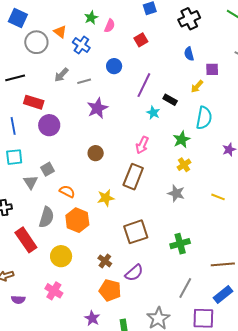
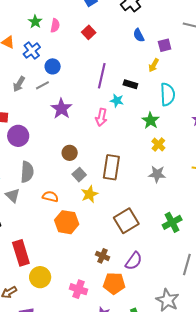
blue cross: (81, 45) -> (32, 51), turned 30
blue circle: (114, 66) -> (53, 66), moved
pink arrow: (142, 145) -> (101, 117), moved
gray square: (47, 169) -> (79, 175), moved
gray semicircle: (46, 217) -> (27, 172), moved
red rectangle: (26, 240) -> (21, 253), turned 30
yellow circle: (61, 256) -> (40, 277), moved
pink cross: (54, 291) -> (79, 289), moved

